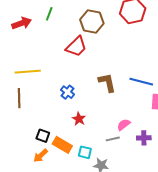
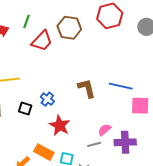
red trapezoid: (76, 47) -> (42, 41), moved
red star: (79, 119) -> (60, 125), size x1.5
black square: (43, 136) -> (25, 108), moved
purple cross: (144, 138) -> (125, 142), size x1.5

